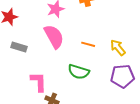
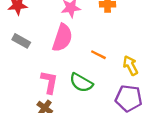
pink semicircle: (54, 37) -> (62, 38), turned 35
pink L-shape: (39, 82) -> (49, 82), moved

